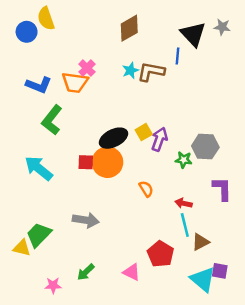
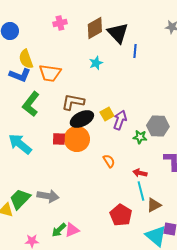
yellow semicircle: (46, 19) -> (26, 59), moved
black triangle: (193, 34) -> (118, 33), moved
pink cross: (87, 68) -> (60, 23), moved, turned 32
brown L-shape: (151, 72) -> (73, 102), moved
gray arrow: (86, 220) -> (48, 196), moved
pink triangle: (132, 272) -> (72, 230), moved, turned -49

